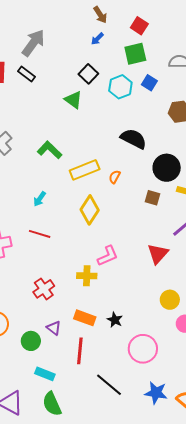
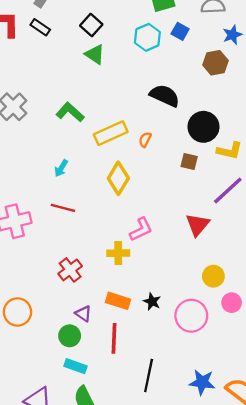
black square: (88, 74) -> (91, 25), moved
green circle: (31, 341) -> (70, 336), moved
pink circle: (143, 349) -> (191, 316), moved
black line: (109, 385) -> (149, 375), turned 64

